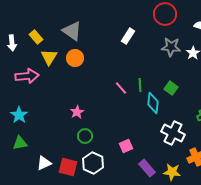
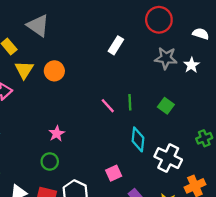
gray triangle: (72, 31) -> (38, 26), moved
cyan diamond: (153, 103) -> (138, 139), moved
green circle: (85, 136) -> (50, 161), moved

